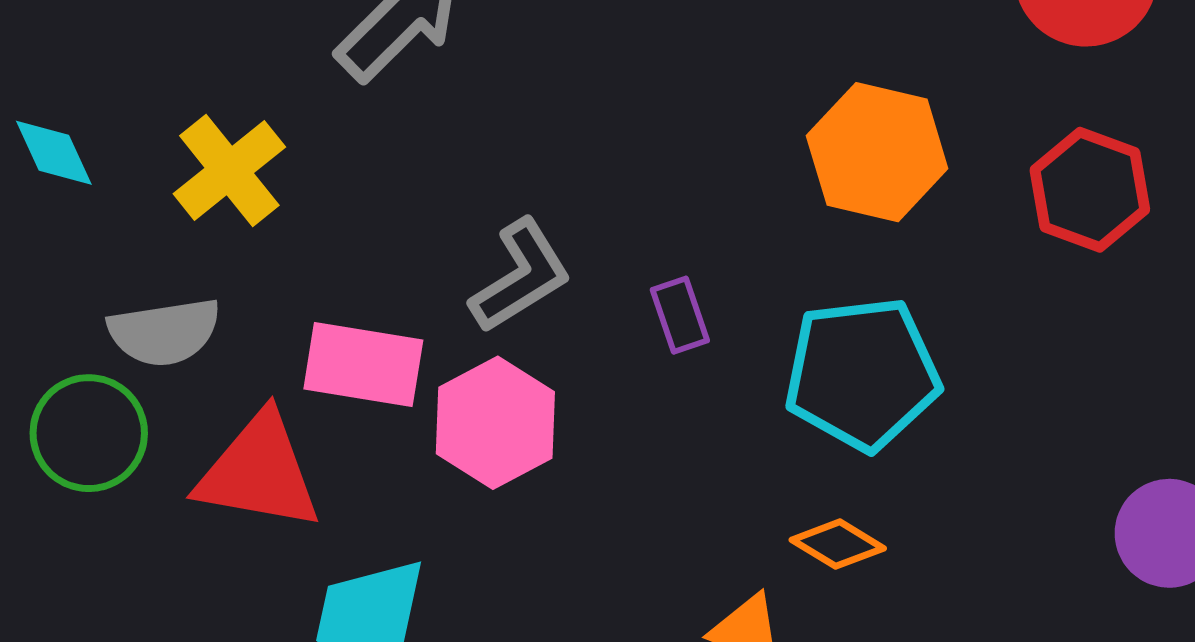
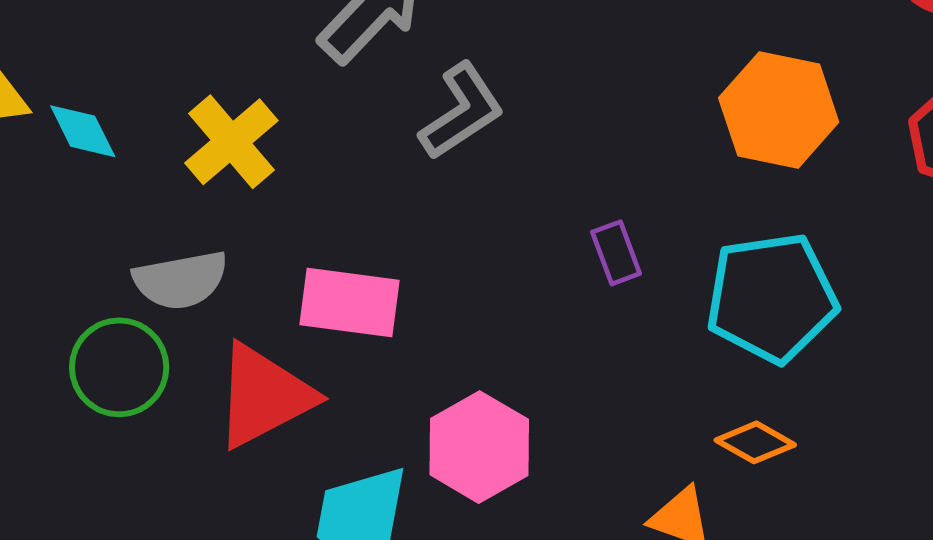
gray L-shape: (521, 276) -> (462, 111), moved
pink hexagon: (495, 423) -> (479, 447), moved
red triangle: (259, 472) -> (264, 396), turned -36

